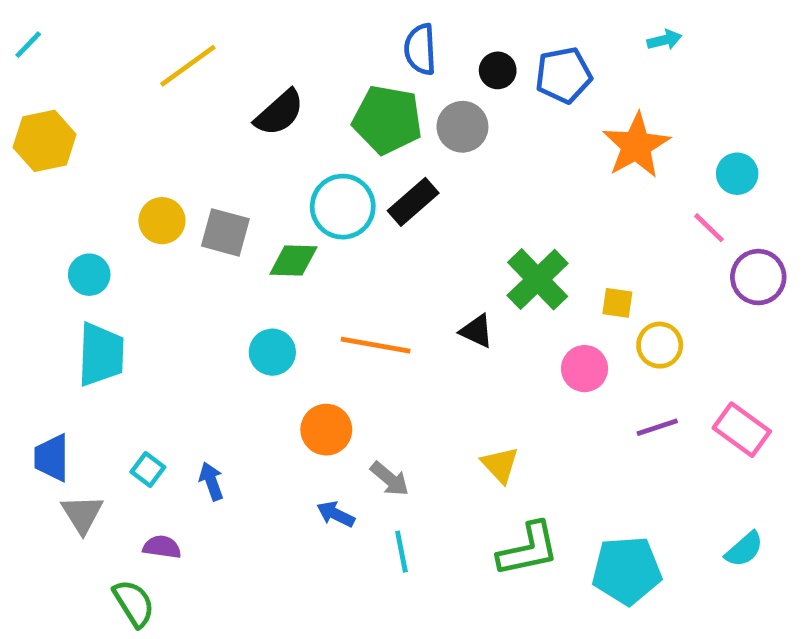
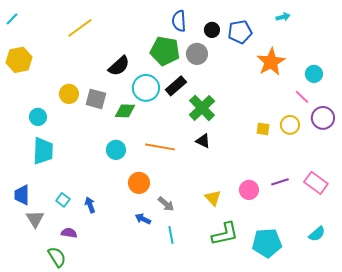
black semicircle: (279, 113) -> (119, 66), moved
green cross: (538, 279) -> (202, 108), moved
yellow circle: (660, 345) -> (290, 125), moved
pink circle: (585, 369) -> (249, 190), moved

